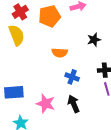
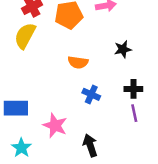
yellow semicircle: (17, 35) -> (25, 36), turned -135
black arrow: (74, 104) -> (90, 145), moved

